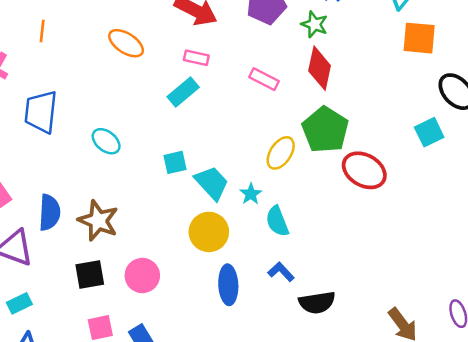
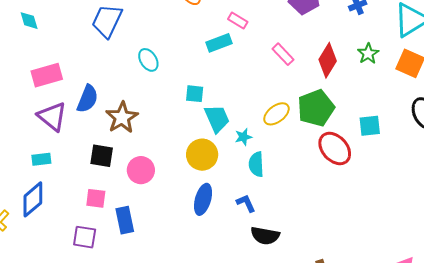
green star: (314, 24) -> (368, 54), moved
cyan square: (429, 132) -> (370, 126), moved

